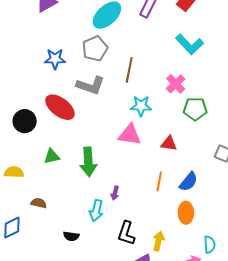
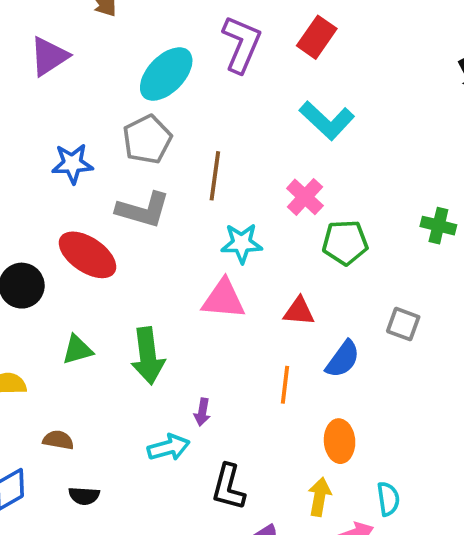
blue semicircle: (188, 182) -> (343, 359), moved
cyan arrow: (96, 211) -> (169, 448), turned -115
black semicircle: (71, 236) -> (84, 496), moved
yellow arrow: (158, 241) -> (319, 497), moved

